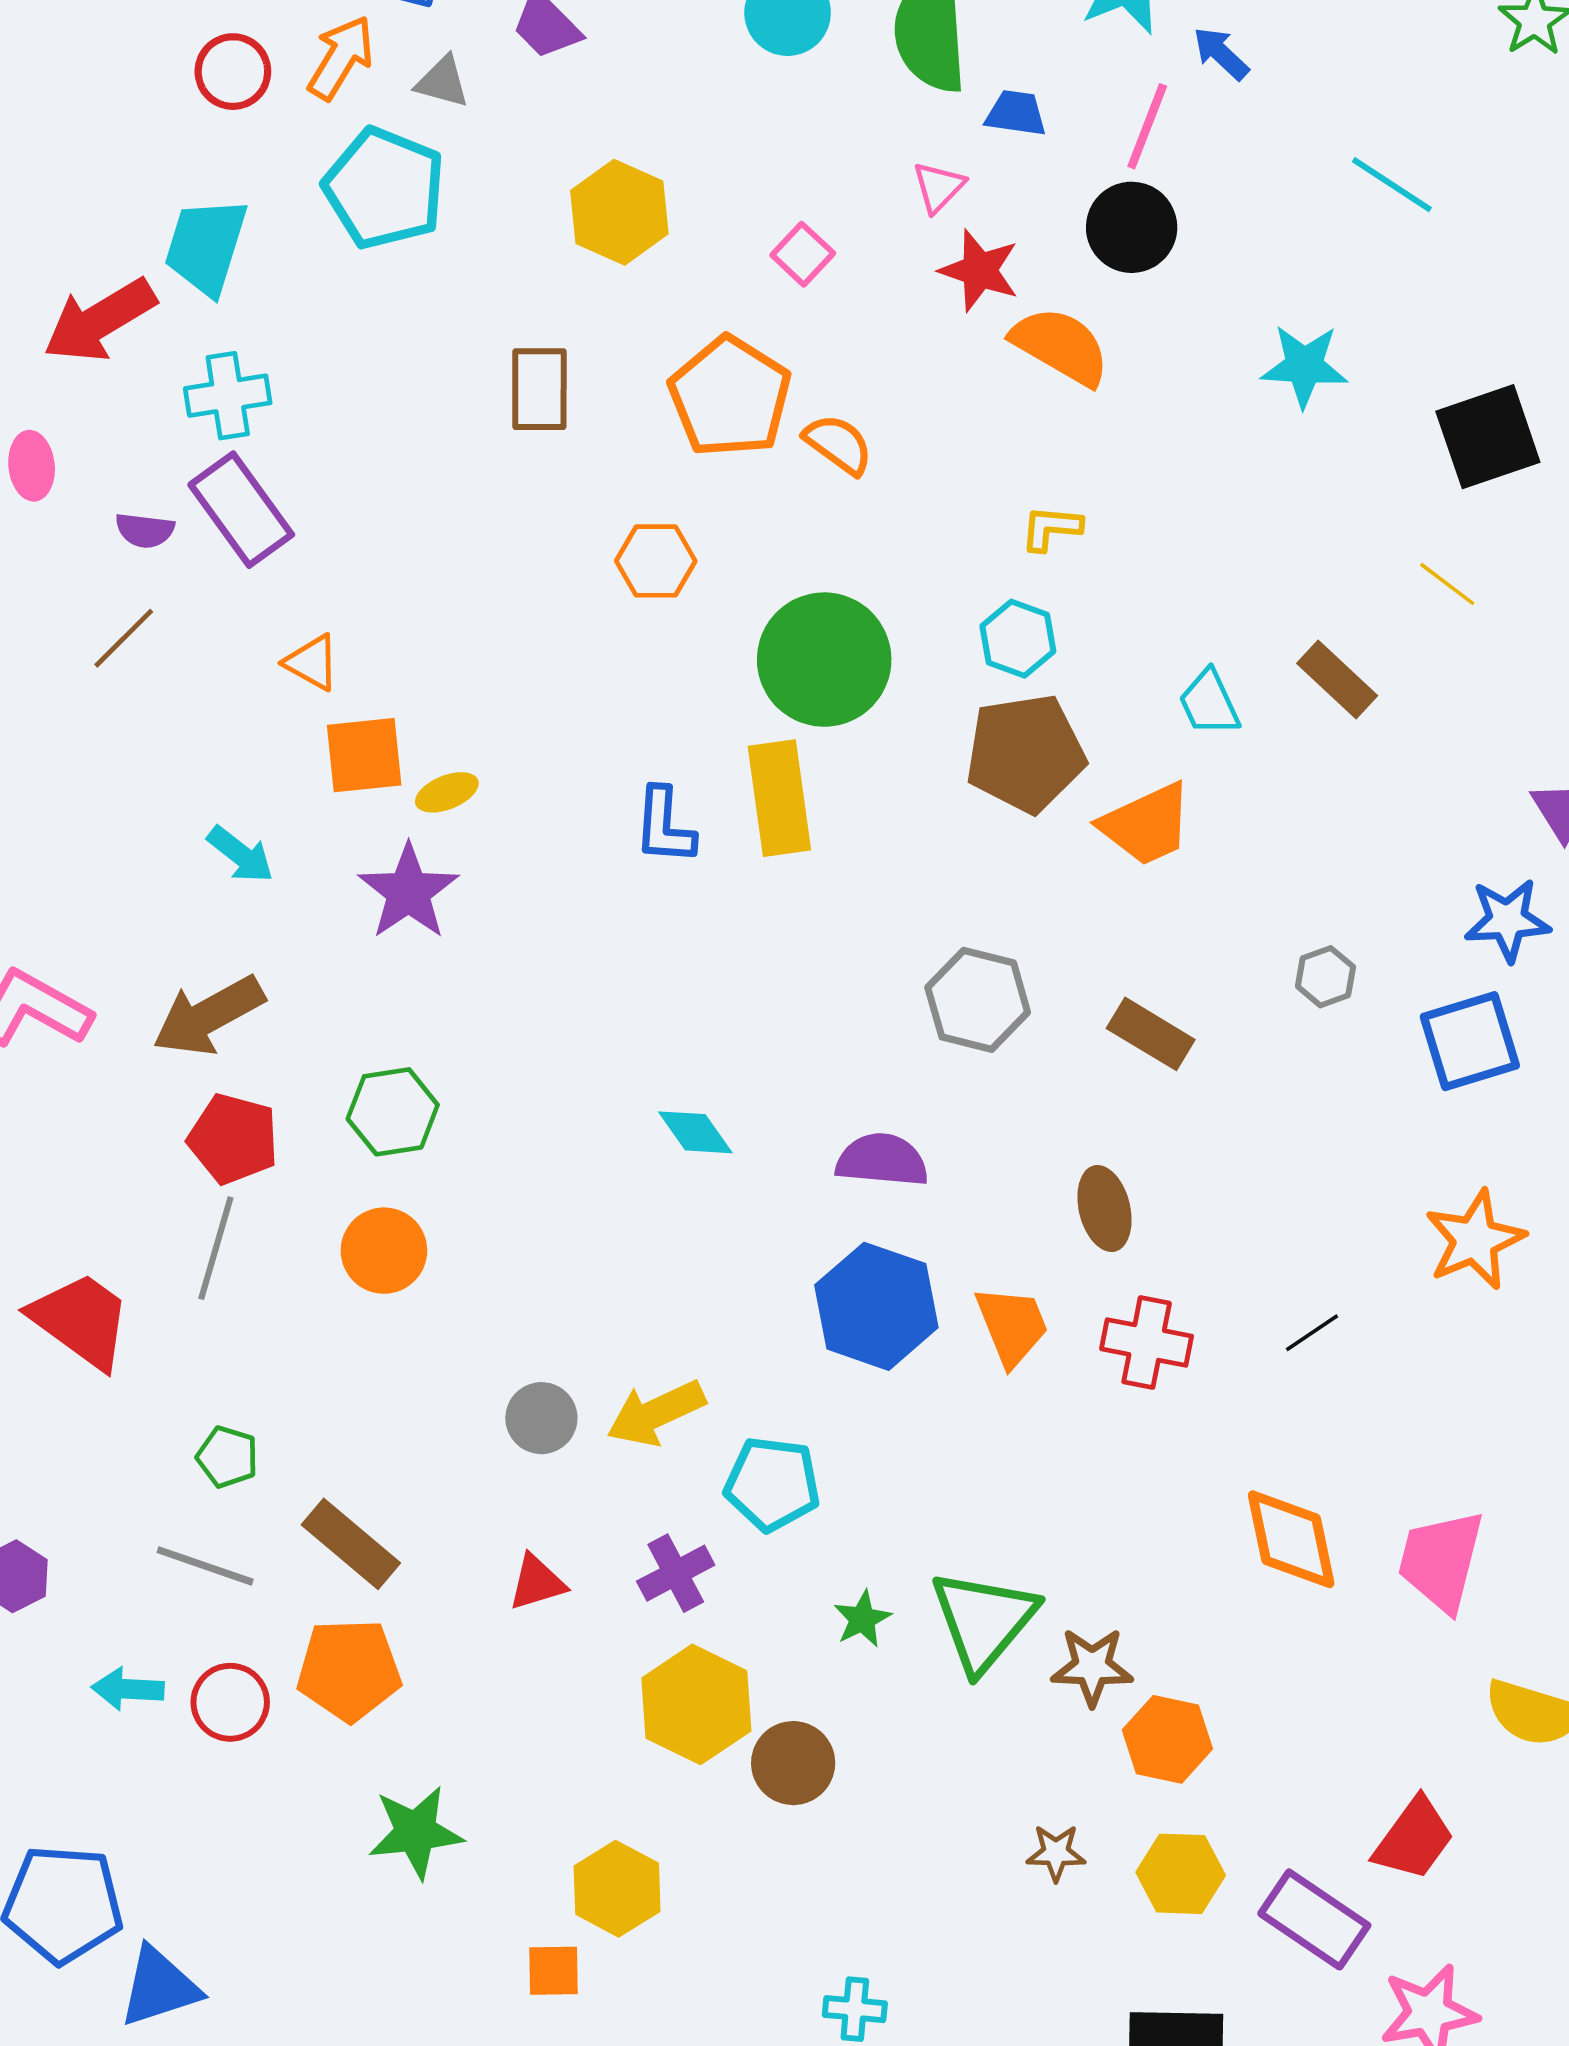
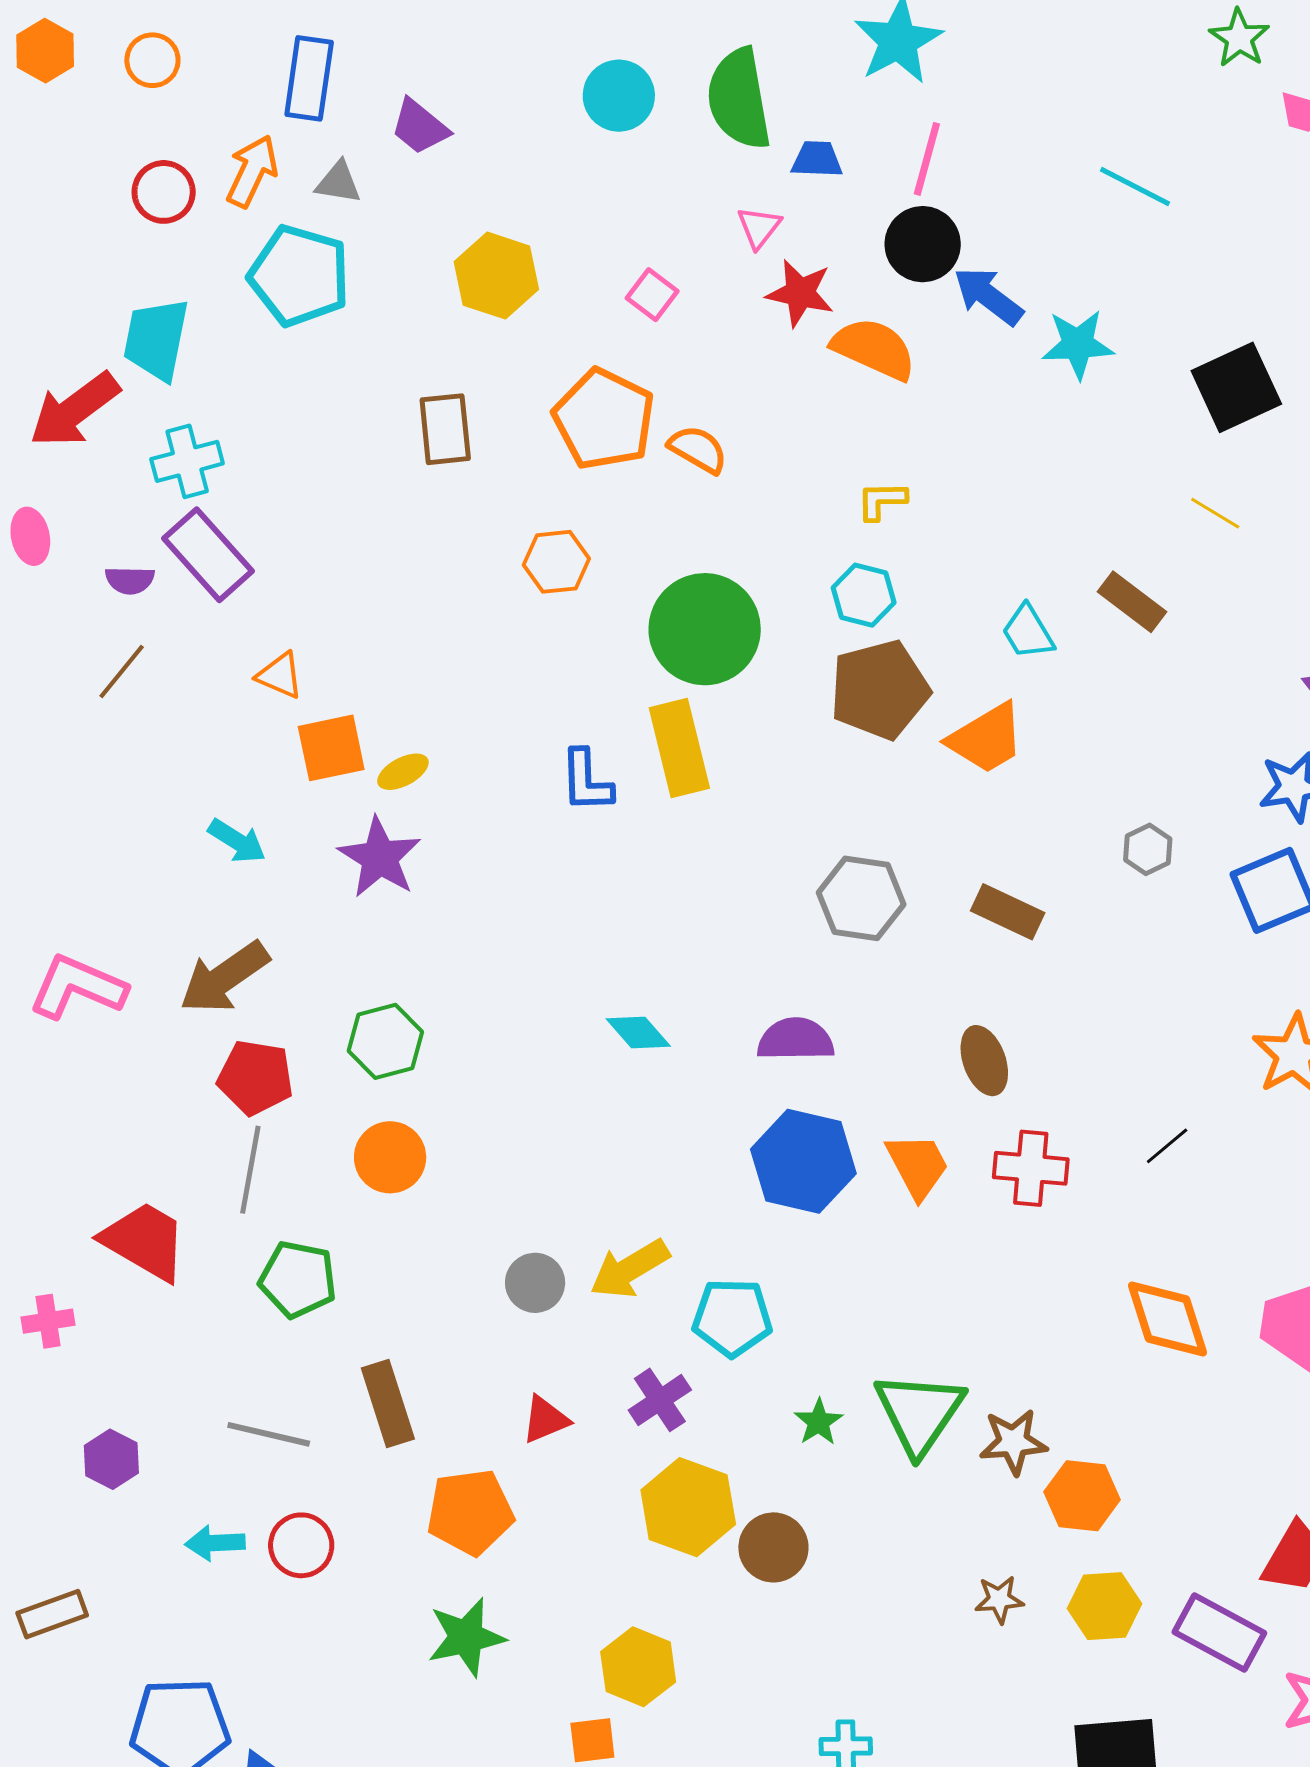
blue arrow: (1221, 53) -> (988, 296), moved, size x1.4
green pentagon: (227, 1457) -> (298, 1279), moved, size x1.5
brown rectangle: (351, 1544) -> (388, 1404), turned 38
orange pentagon: (349, 1670) -> (470, 1512), moved

